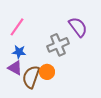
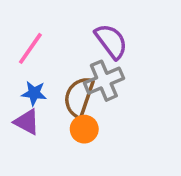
purple semicircle: (78, 27) -> (111, 41), moved
brown semicircle: (31, 77) -> (79, 97), moved

